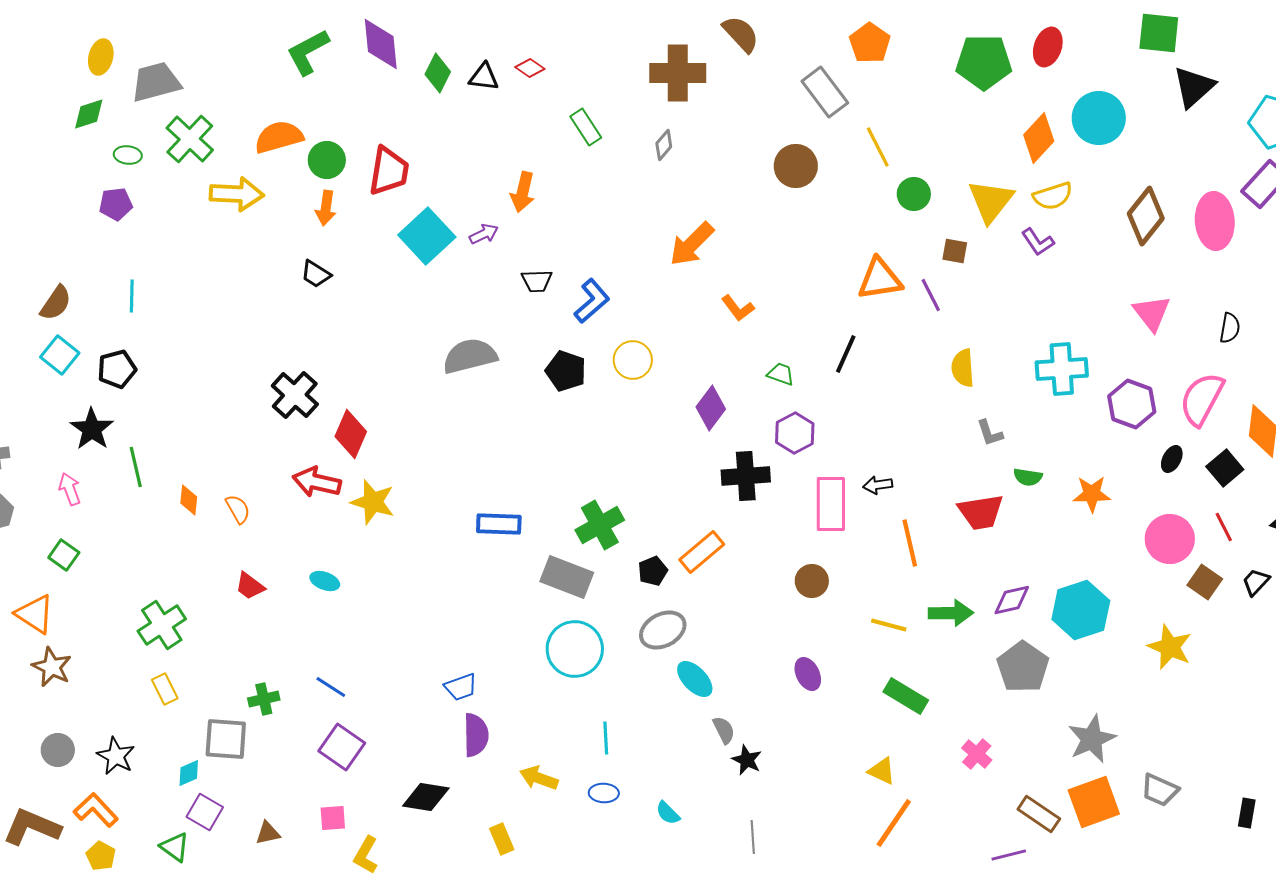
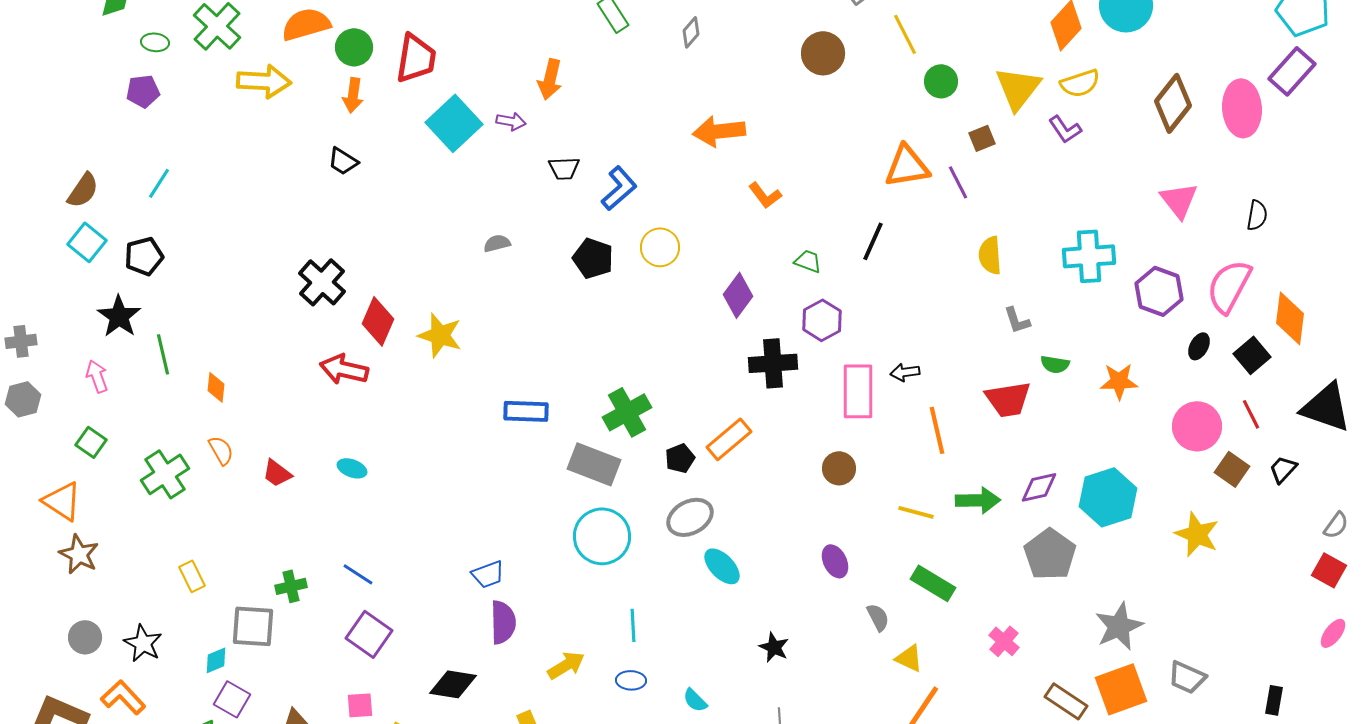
purple arrow: (484, 234) -> (511, 121), turned 36
orange arrow: (692, 244) -> (719, 131), turned 39
brown square: (955, 251) -> (982, 138), turned -32
cyan line: (132, 296) -> (159, 183), turned 32
gray semicircle: (470, 356) -> (497, 243), size x0.5
yellow star: (373, 502) -> (440, 335), moved
orange semicircle: (238, 509) -> (221, 450), moved
green cross: (162, 625) -> (165, 474), moved
gray semicircle: (724, 730) -> (878, 617), moved
yellow arrow: (539, 778) -> (566, 665), turned 129

